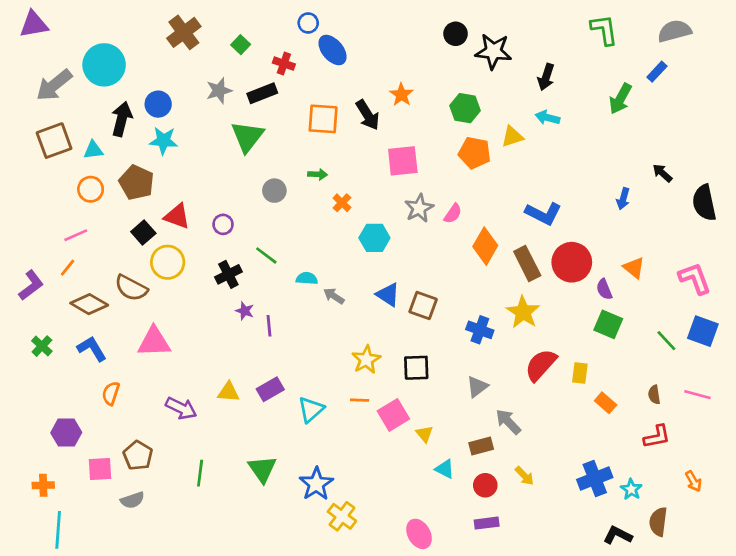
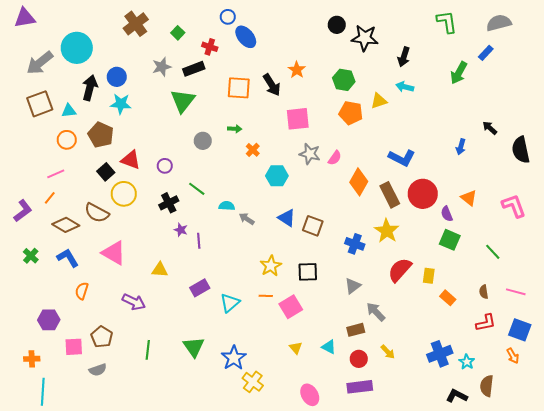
gray star: (419, 208) -> (310, 154), turned -30
blue square: (703, 331) -> (520, 330), moved
pink triangle: (154, 342) -> (114, 253), turned 32
yellow triangle: (228, 392) -> (160, 270), moved
yellow triangle: (424, 434) -> (296, 348), moved
purple rectangle: (487, 523) -> (360, 387), size x1.4

